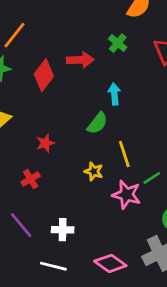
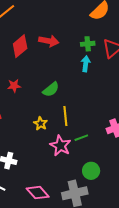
green cross: (118, 43) -> (88, 44), moved, turned 32
cyan arrow: (114, 94) -> (86, 64), moved
red star: (45, 143) -> (14, 86), moved

